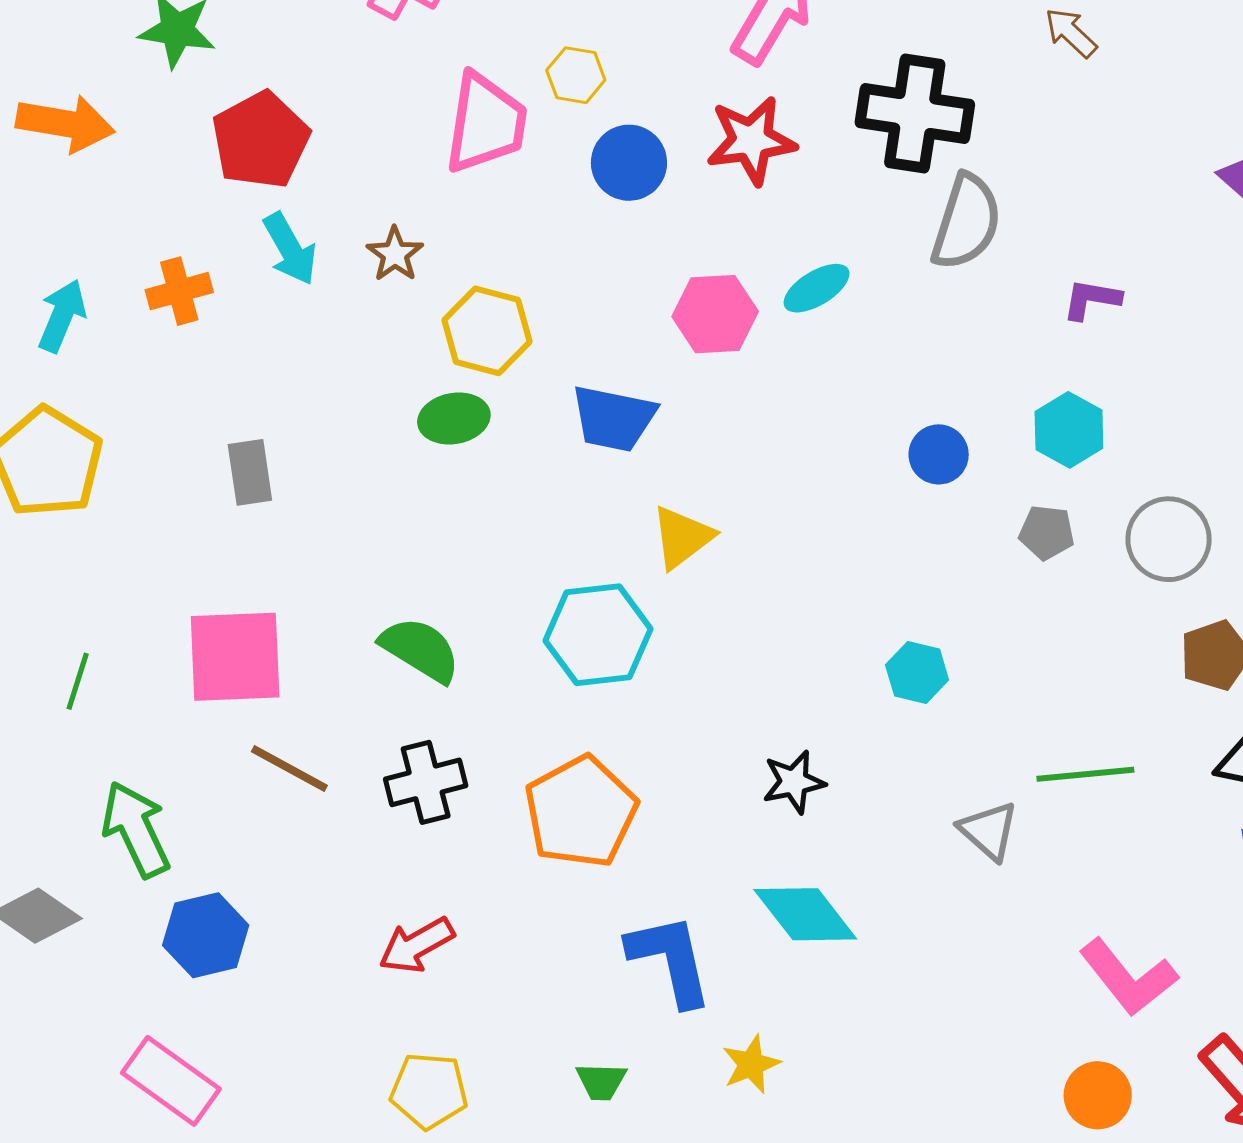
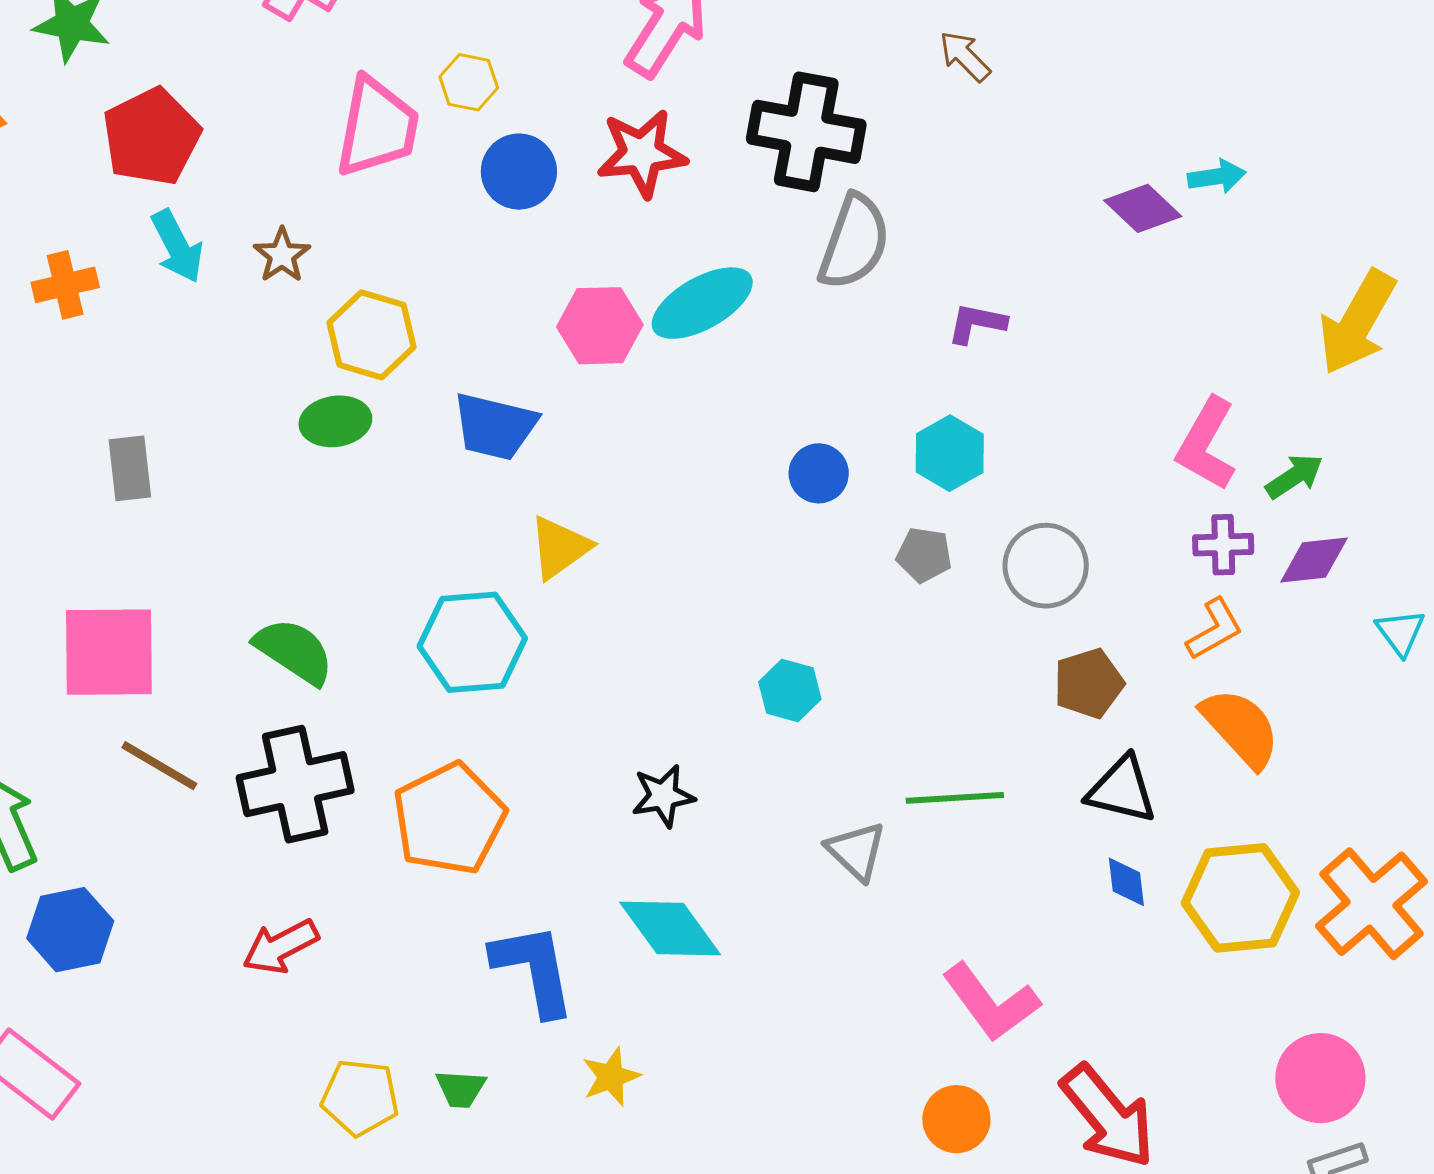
cyan ellipse: (817, 288) -> (702, 303), size x1.5
black cross: (426, 782) -> (295, 784), size x1.4
yellow pentagon: (429, 1091) -> (360, 1097), moved

